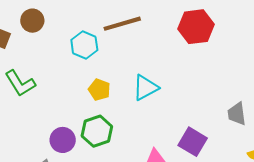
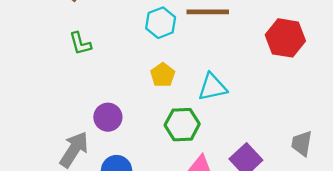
green L-shape: (20, 83) -> (80, 43), size x0.7
green hexagon: (97, 131) -> (182, 125), moved

